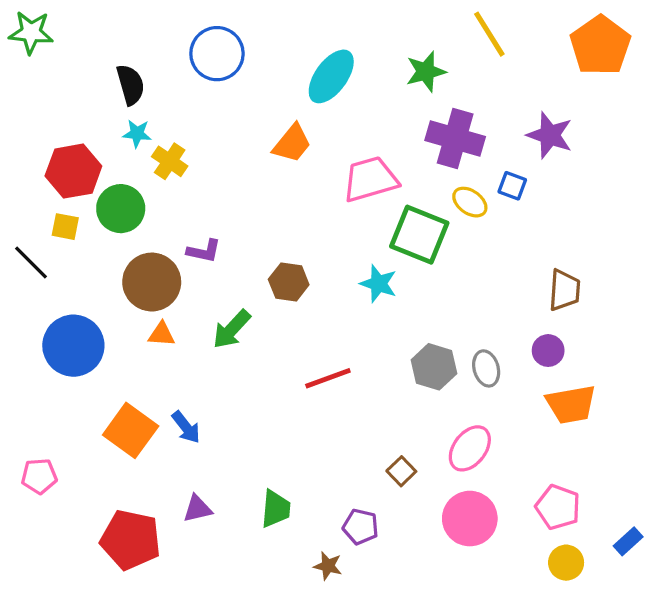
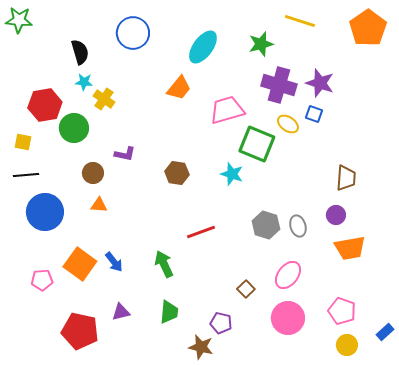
yellow line: (489, 34) -> (300, 21), turned -40
purple star: (550, 135) -> (320, 83), moved
yellow square: (65, 227) -> (23, 142), moved
black line: (31, 262) -> (26, 175), moved, turned -50
brown circle: (152, 282) -> (93, 173), size x0.6
green arrow: (232, 329) -> (164, 264), moved, turned 112
pink pentagon: (39, 476) -> (42, 280), moved
brown star: (328, 566) -> (201, 347), size x1.4

